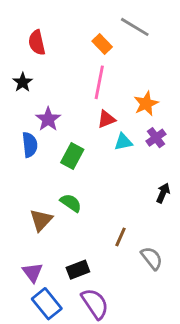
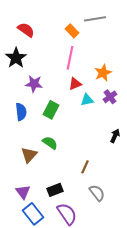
gray line: (135, 27) -> (95, 19), turned -40
red semicircle: (37, 43) -> (26, 30), turned 138
black star: (23, 82) -> (16, 58), size x1.5
purple star: (48, 119) -> (34, 84), turned -30
blue semicircle: (30, 145) -> (21, 112), moved
gray semicircle: (152, 258) -> (97, 193), moved

